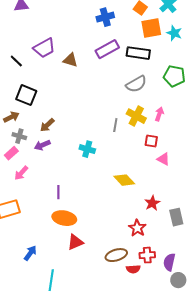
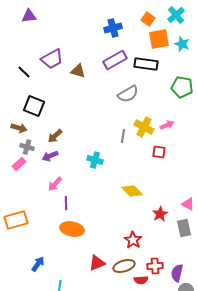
gray semicircle: (136, 84) -> (128, 94), moved
pink arrow: (159, 114) -> (167, 125), turned 48
brown arrow: (11, 117) -> (19, 128), turned 42
pink triangle: (163, 159) -> (188, 204), moved
pink arrow: (21, 173) -> (55, 184), moved
red star: (137, 228) -> (133, 240), moved
red triangle: (75, 242) -> (97, 263), moved

